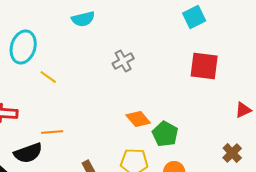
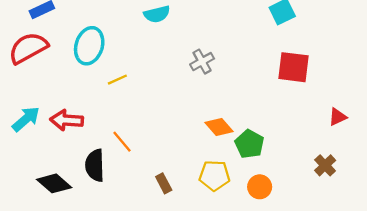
yellow line: (48, 77) -> (117, 80), turned -60
orange line: (52, 132) -> (122, 142), turned 55
black semicircle: (28, 153) -> (95, 165), turned 108

